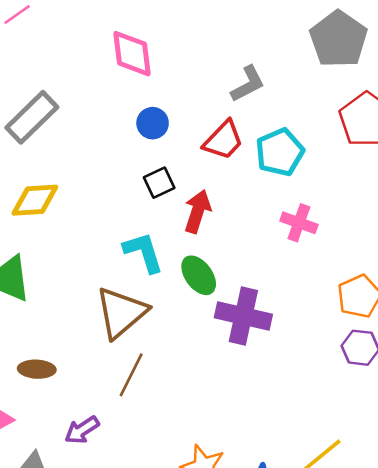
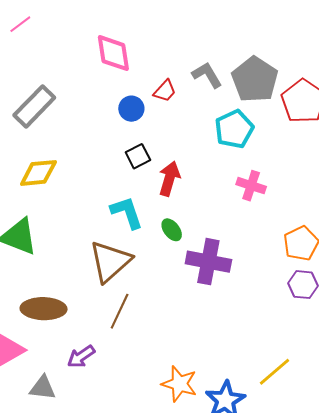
gray pentagon: (339, 39) -> (255, 80), moved
gray L-shape: (248, 84) -> (207, 75), turned -92
red trapezoid: (223, 140) -> (165, 91), moved, size x0.7
green ellipse: (199, 275) -> (172, 230), size x0.7
brown ellipse: (37, 369) -> (44, 309), size x1.5

